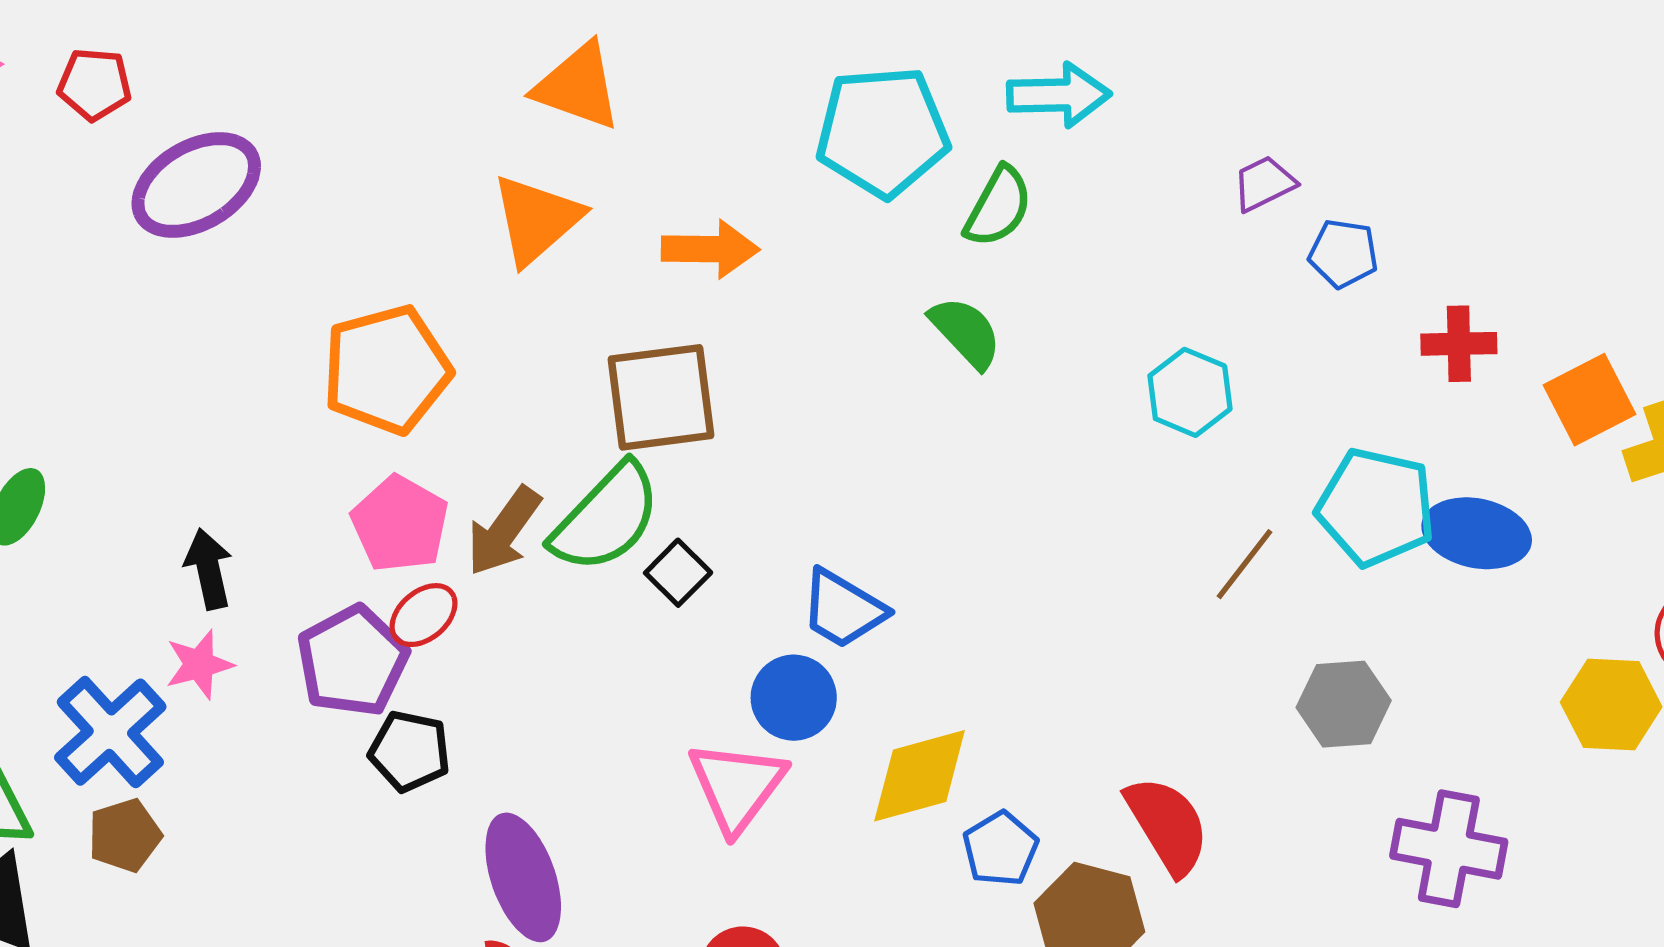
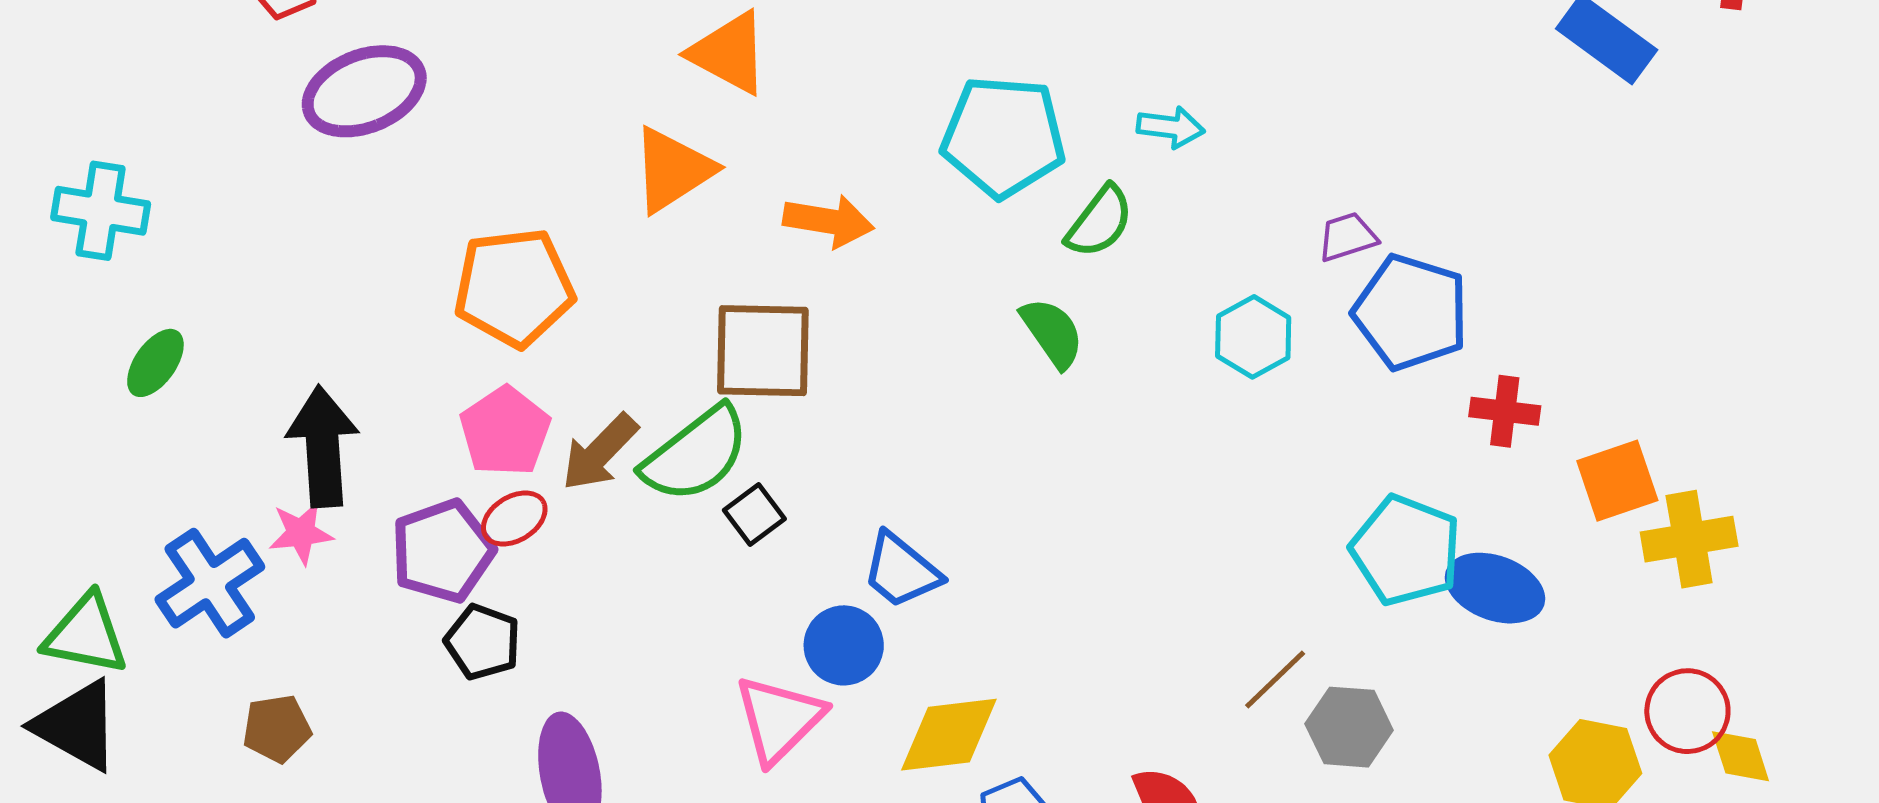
cyan arrow: (1059, 95) -> (1171, 127), size x0.7
blue pentagon: (1343, 254) -> (1411, 312), size x1.8
cyan hexagon: (1190, 392) -> (1253, 337), moved
brown line: (1244, 564) -> (1275, 679), moved
black arrow: (209, 569) -> (323, 446), size x1.6
brown pentagon: (125, 835) -> (277, 729), moved

